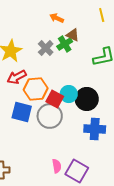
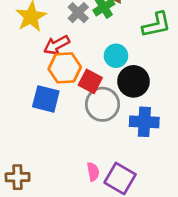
red arrow: (17, 77) -> (57, 45), moved
cyan circle: (69, 94) -> (116, 56), moved
gray circle: (50, 116) -> (102, 104), moved

